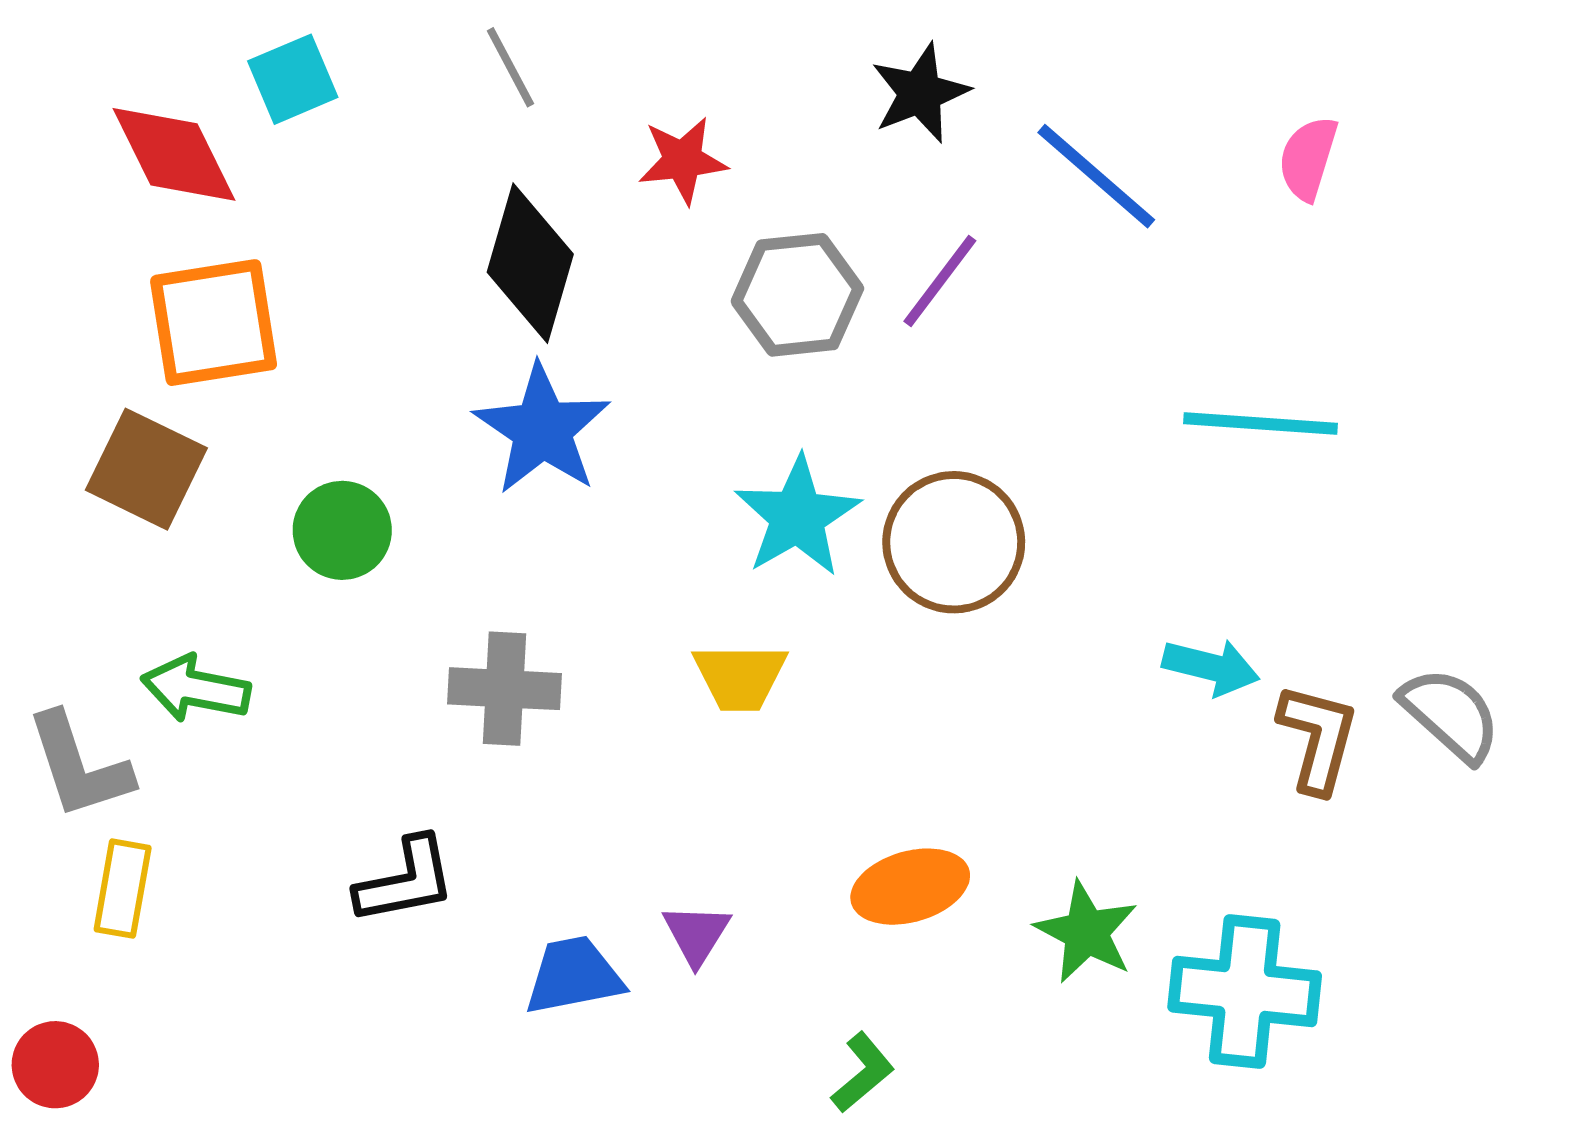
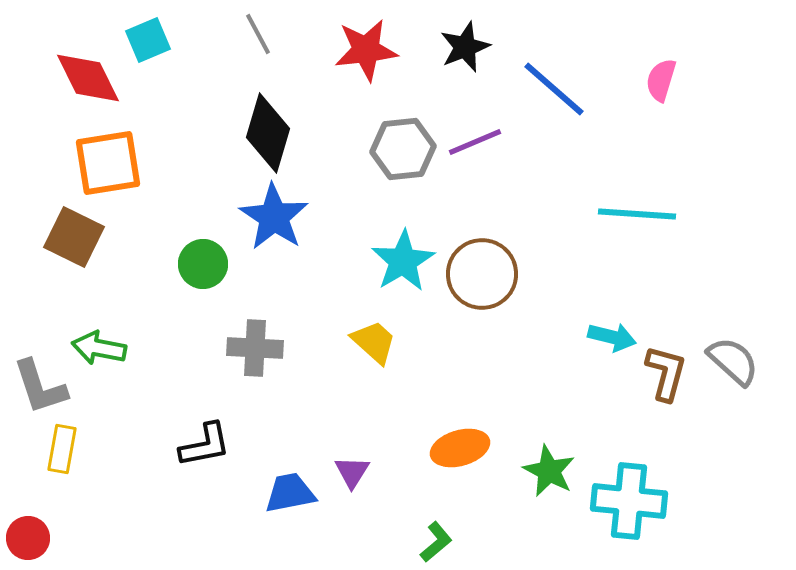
red star: (683, 160) -> (366, 50), moved, size x1.4
purple line: (940, 281) -> (475, 142), turned 30
green circle: (342, 530) -> (203, 264), moved
yellow trapezoid: (740, 677) -> (374, 342), turned -138

